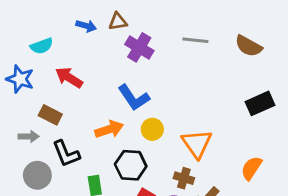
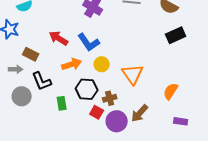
red arrow: (69, 78) -> (59, 38), moved
black rectangle: (260, 103) -> (176, 35), moved
brown cross: (184, 178) -> (110, 98), moved, turned -32

